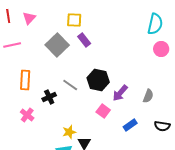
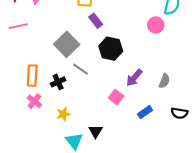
gray square: (57, 45) -> (67, 44), moved
pink circle: (161, 49) -> (156, 25), moved
orange rectangle: (25, 80) -> (32, 76), moved
black hexagon: (98, 80) -> (111, 49), moved
yellow star: (69, 132) -> (63, 114), moved

